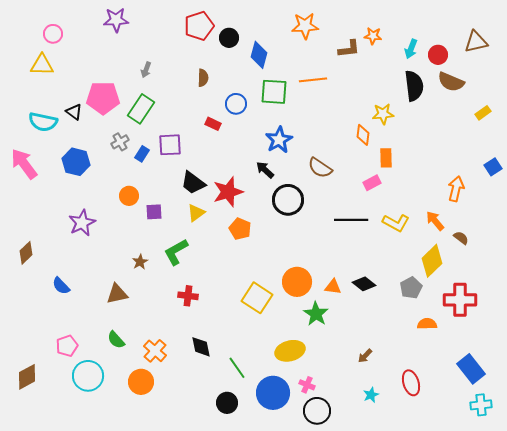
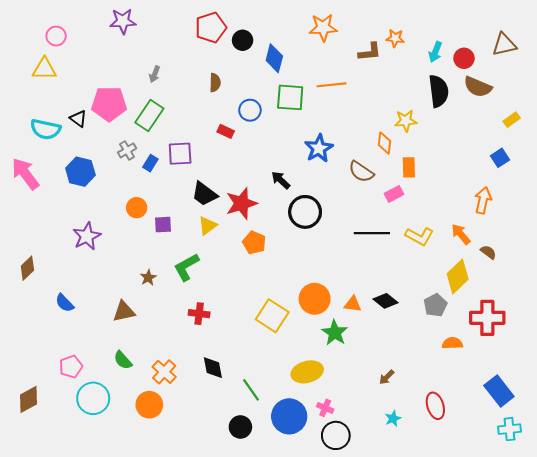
blue star: (279, 140) -> (319, 148), moved
blue square: (493, 167) -> (500, 158), moved
brown semicircle: (320, 168) -> (361, 172), moved

